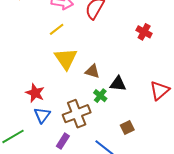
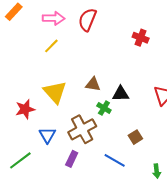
yellow triangle: (66, 59) -> (55, 92), moved
red star: (35, 93) -> (25, 109), moved, turned -30

